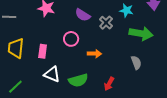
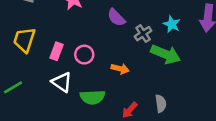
green arrow: (141, 34) -> (166, 54), moved
pink circle: (71, 39) -> (84, 55), moved
gray semicircle: (136, 63) -> (161, 104), moved

